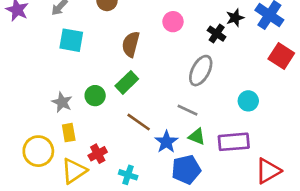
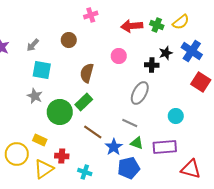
black cross: (217, 34) -> (152, 65), turned -32
green circle: (95, 96) -> (60, 112), size x1.6
gray star: (62, 102) -> (35, 96), moved
yellow rectangle: (69, 133) -> (40, 140), turned -56
red cross: (98, 154) -> (62, 156), turned 32
red triangle: (268, 171) -> (191, 169), turned 45

